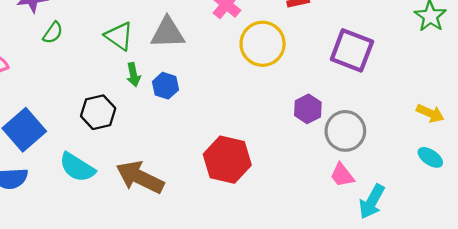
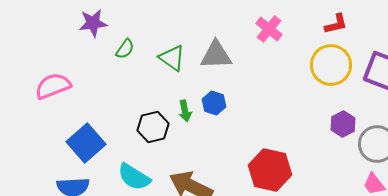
green semicircle: (53, 33) -> (125, 49), moved
yellow circle: (263, 44) -> (331, 65), moved
green arrow: (133, 75) -> (185, 111), moved

